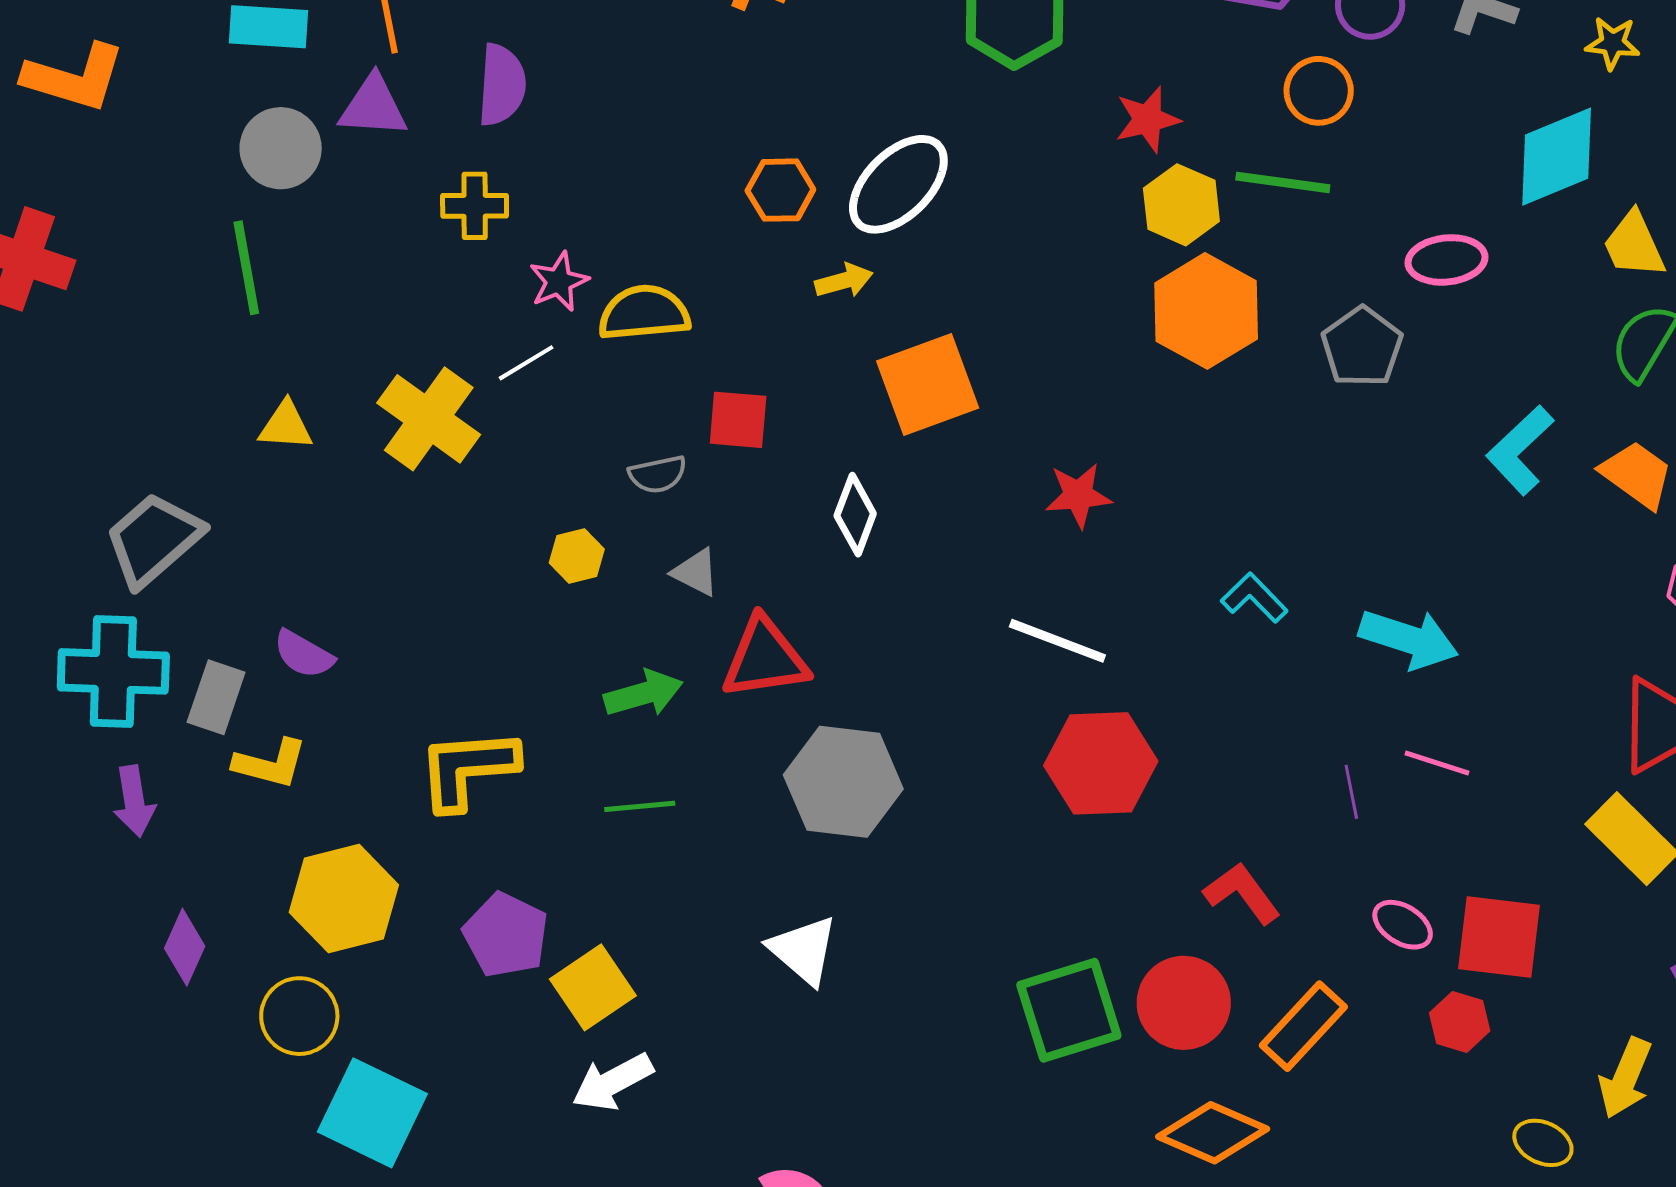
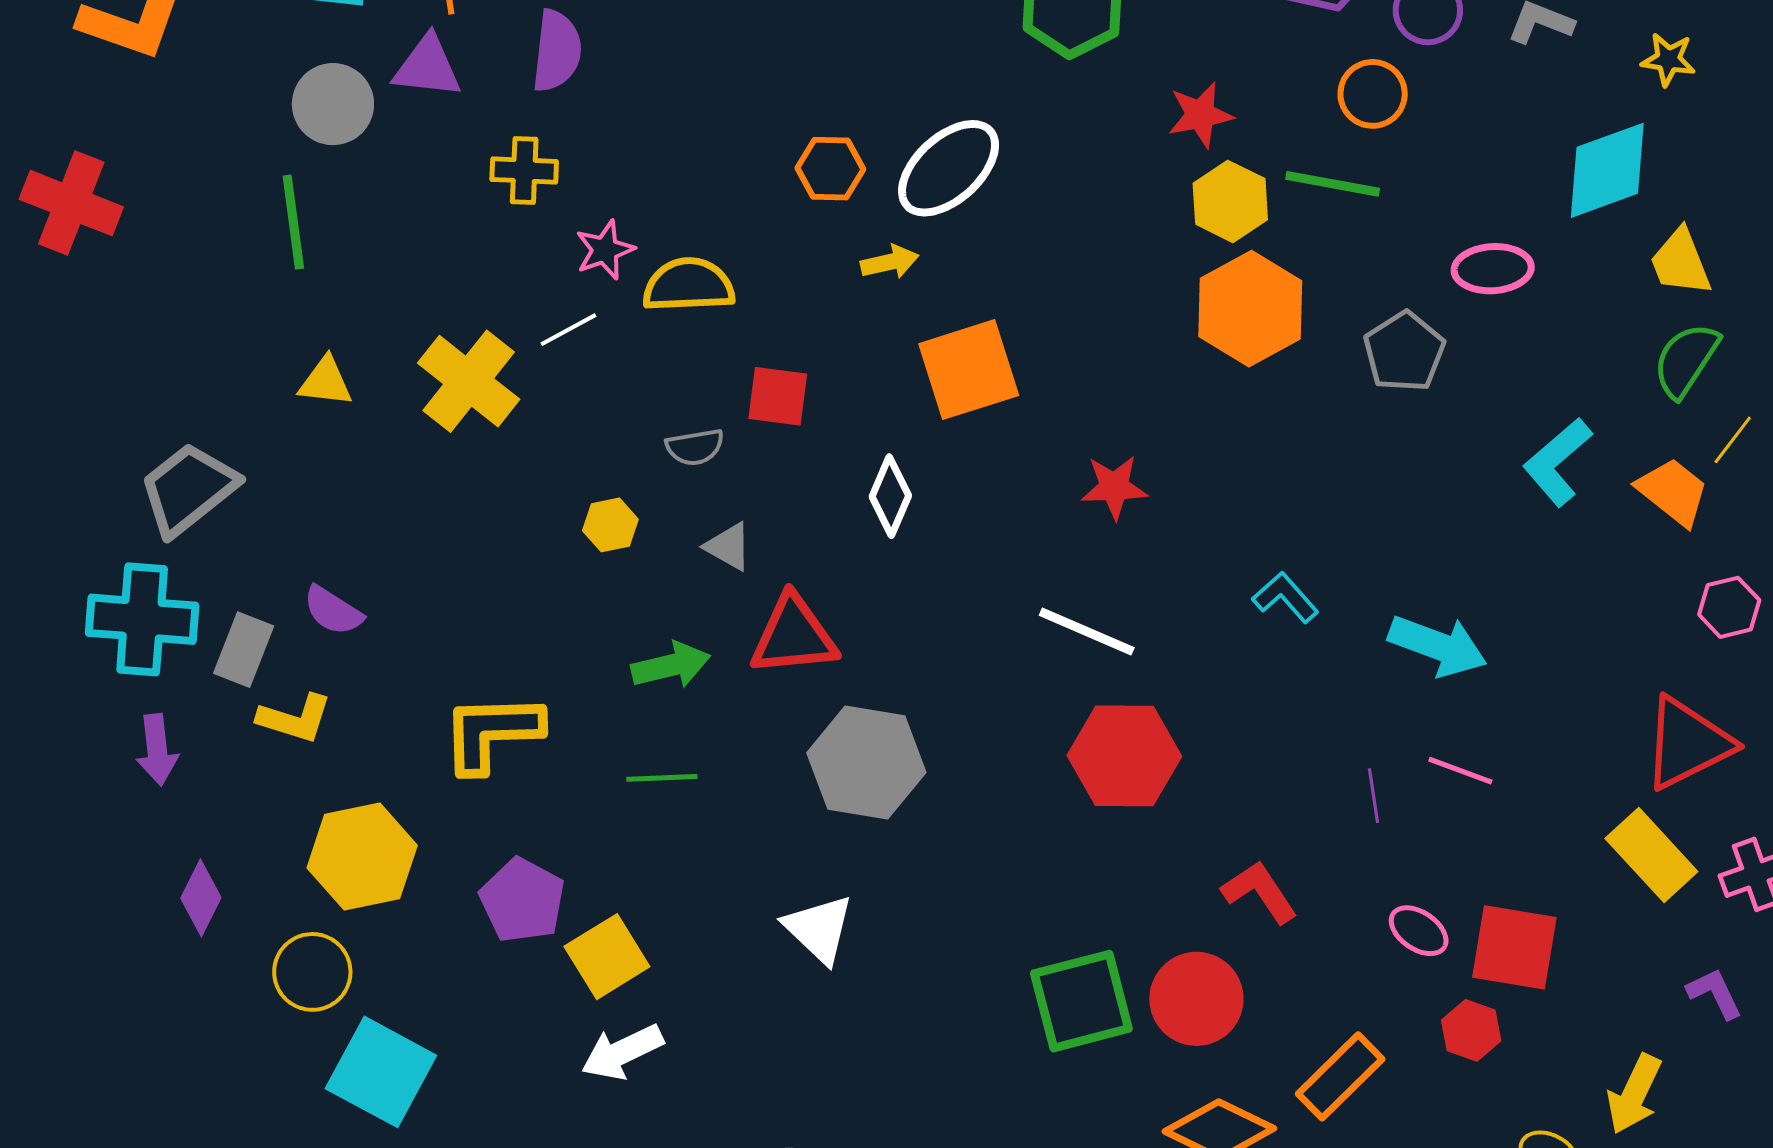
orange rectangle: (1303, 1026) -> (1340, 1076), moved

